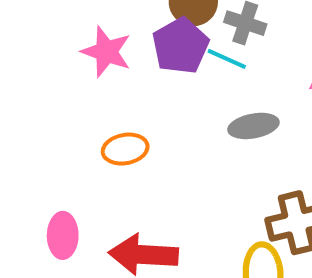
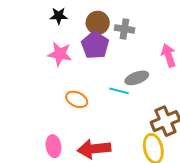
cyan line: (227, 59) -> (119, 91), moved
orange ellipse: (125, 149) -> (77, 99), turned 45

